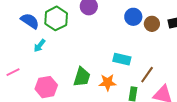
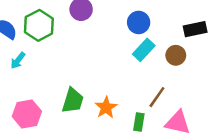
brown circle: (152, 24) -> (176, 55), moved
cyan rectangle: (122, 59) -> (144, 50), moved, turned -60
orange star: (108, 82) -> (106, 107), turned -30

